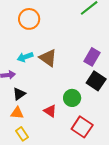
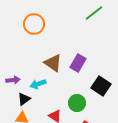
cyan arrow: (25, 57) -> (38, 84), moved
purple rectangle: (92, 57) -> (78, 63), moved

